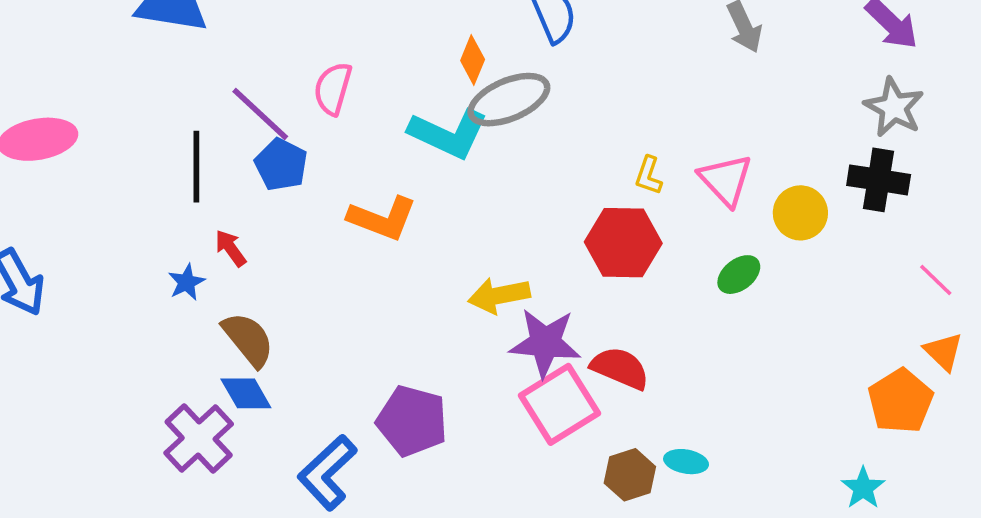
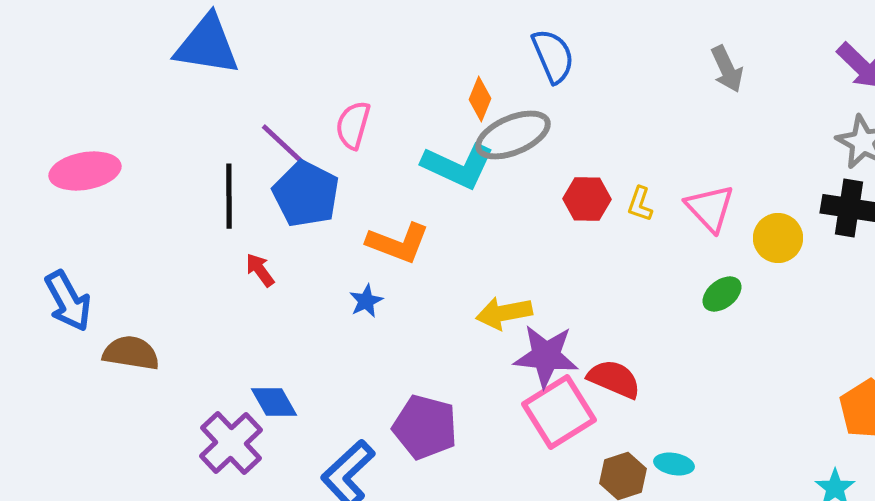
blue pentagon: (281, 165) -> (306, 194), size x1.4
red hexagon: (623, 243) -> (587, 199), moved, size x0.7
blue star: (187, 282) -> (366, 301), moved
brown semicircle: (248, 339) -> (131, 353), moved, turned -42

